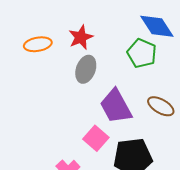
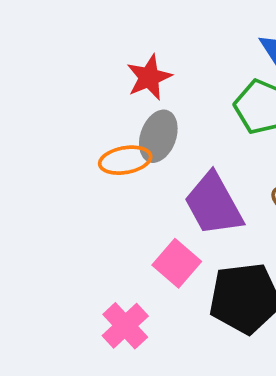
orange ellipse: (38, 44) -> (125, 160), moved

